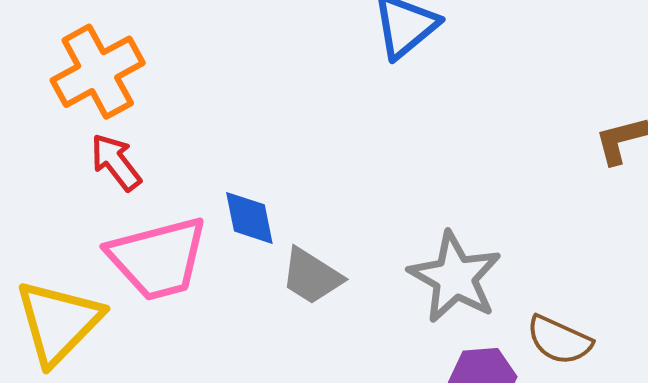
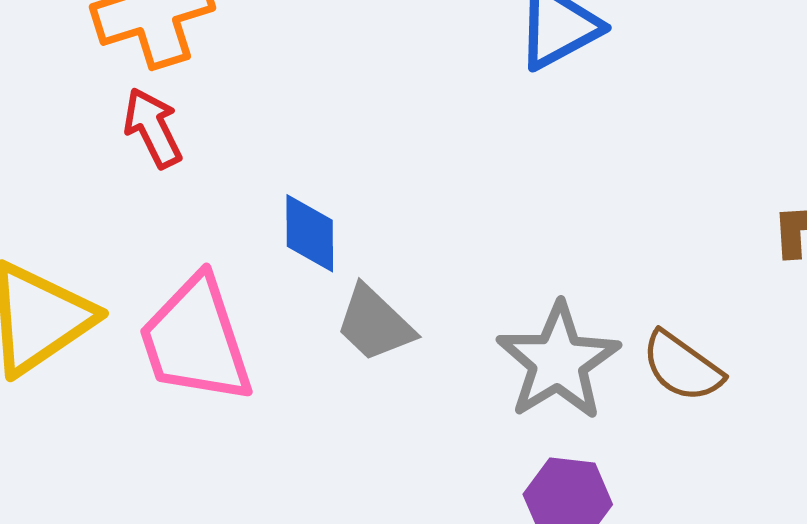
pink trapezoid: (158, 258) -> (196, 340), moved, turned 75
brown semicircle: (559, 340) -> (682, 367), moved

